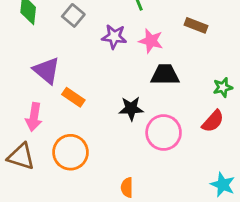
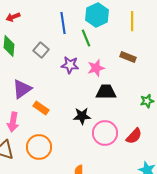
pink star: (151, 41) -> (96, 68), turned -30
purple triangle: (47, 70) -> (22, 89), turned 45
red semicircle: (213, 121) -> (134, 136), moved

